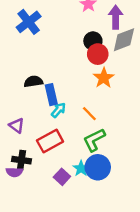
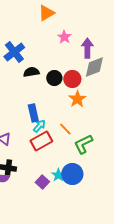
black circle: (93, 41) -> (54, 78), moved
black semicircle: (33, 81) -> (31, 72), moved
green L-shape: (94, 140) -> (83, 144), moved
red rectangle: (50, 141) -> (41, 141), moved

